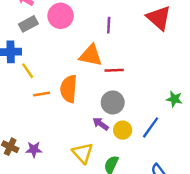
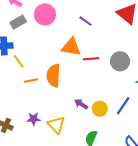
purple line: (109, 25) -> (85, 21), turned -56
gray circle: (113, 102) -> (120, 61), moved
purple star: (34, 150) -> (34, 119), moved
yellow triangle: (83, 153) -> (56, 125), moved

